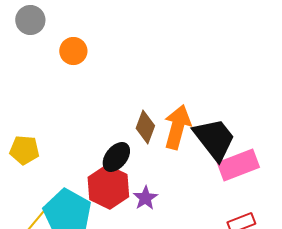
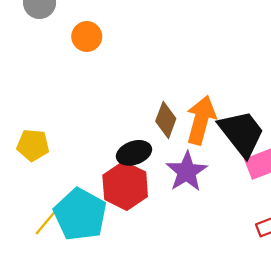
black ellipse: (116, 157) -> (134, 153), turned 32
purple star: (145, 198) -> (187, 172), moved, size x1.5

